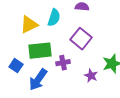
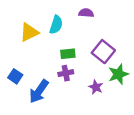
purple square: (81, 39) -> (103, 52), moved
green rectangle: (40, 51) -> (68, 54), moved, size x0.6

